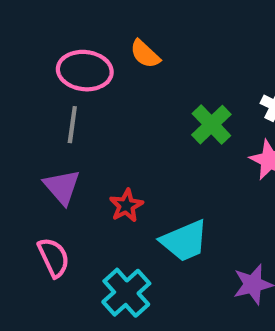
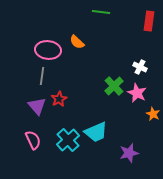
green cross: (211, 125) -> (114, 86), moved
red star: (126, 206) -> (59, 99), moved
cyan cross: (126, 293) -> (68, 140), moved

